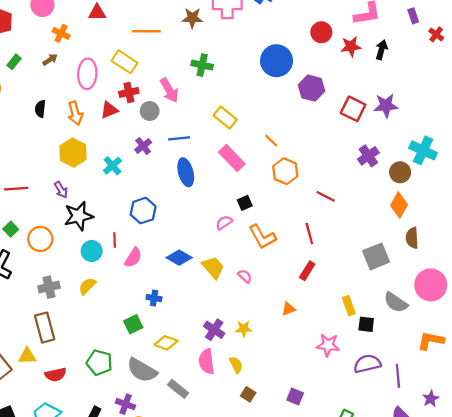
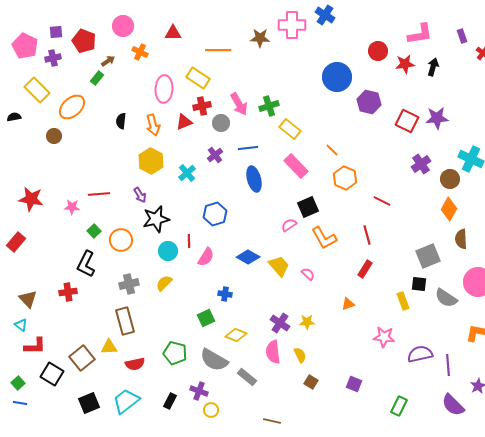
brown arrow: (50, 60) -> (108, 61), moved
green cross: (202, 65) -> (269, 106), moved, turned -30
black square: (245, 203) -> (308, 207), size x1.5
black square: (366, 324) -> (419, 284), moved

